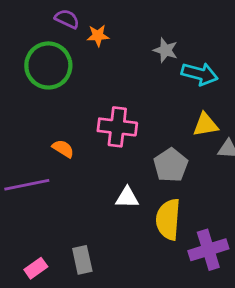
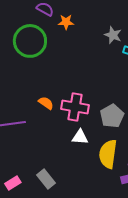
pink cross: (117, 127) -> (75, 107), moved
orange semicircle: (63, 149) -> (46, 103), moved
gray rectangle: (82, 260) -> (46, 179), turned -30

